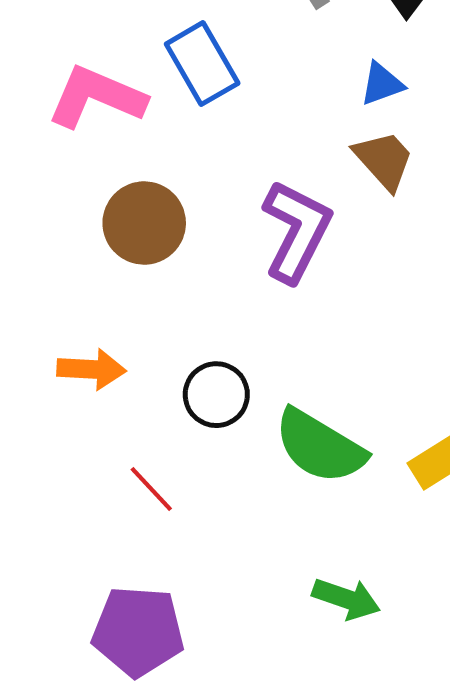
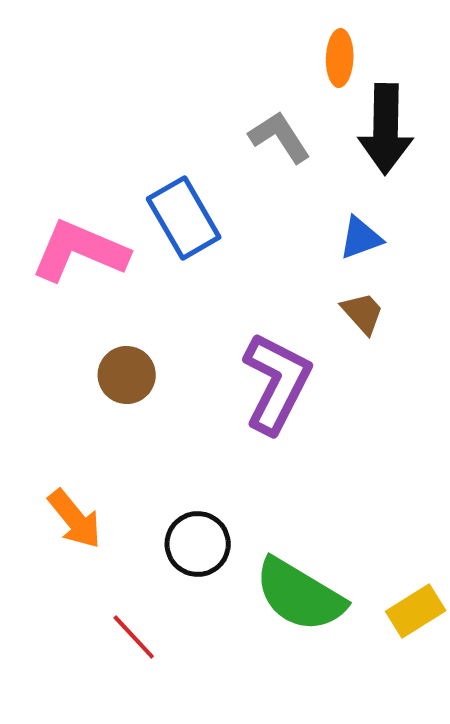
brown trapezoid: (384, 160) -> (363, 313), size x0.7
brown circle: (144, 223) -> (127, 375), size x0.7
orange arrow: (91, 369) -> (75, 519), turned 48

